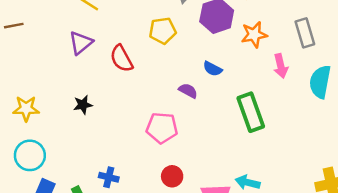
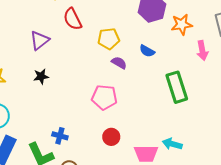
yellow pentagon: (163, 31) -> (109, 39), moved
purple triangle: (81, 43) -> (40, 40), moved
red semicircle: (122, 59) -> (73, 19), moved
purple semicircle: (188, 91) -> (119, 63), moved

